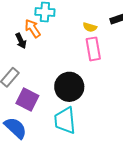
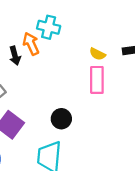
black circle: (69, 87) -> (61, 119), size x0.6

